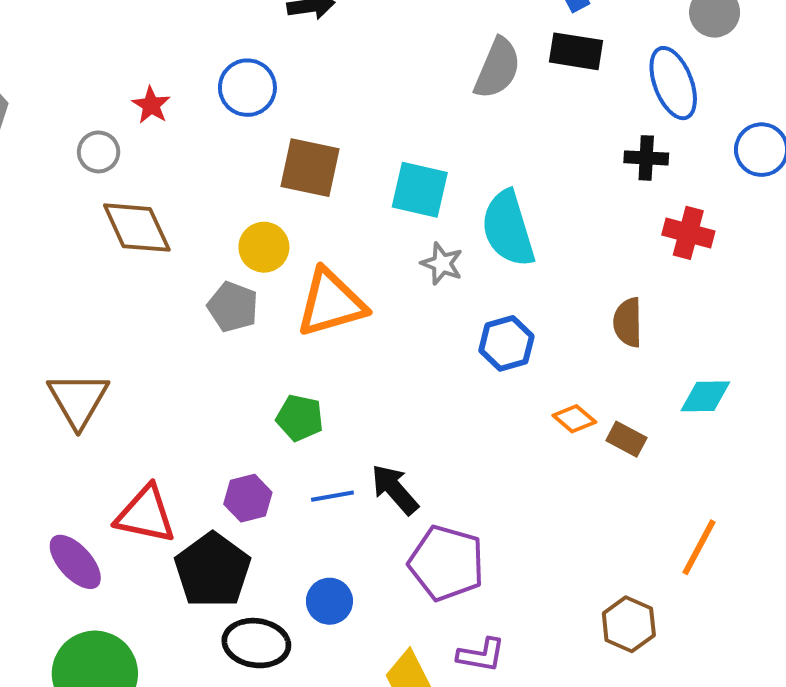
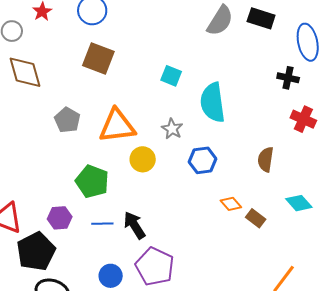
brown square: (310, 168) -> (98, 59), moved
cyan square: (420, 190) -> (171, 76), size x0.7
yellow circle: (264, 247) -> (143, 159), moved
gray star: (442, 264) -> (172, 129), moved
cyan diamond: (705, 396) -> (299, 203), turned 40
green pentagon: (300, 418) -> (92, 181), size x1.4
blue circle: (329, 601) -> (111, 276), moved

